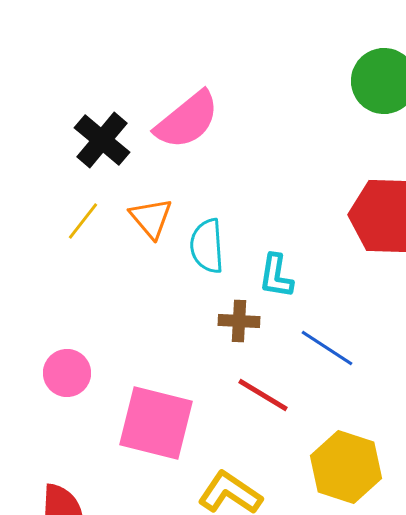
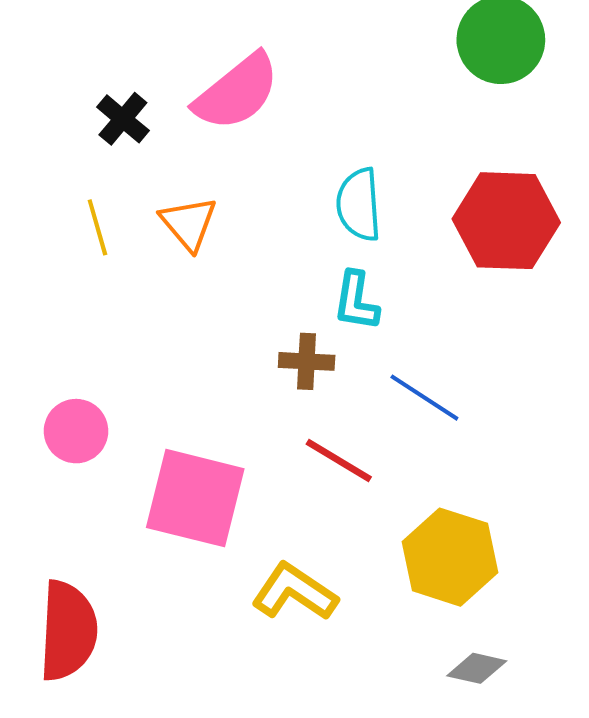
black cross: (102, 140) -> (123, 119), size x0.7
yellow line: (83, 221) -> (97, 227), turned -54
cyan semicircle: (207, 246) -> (359, 205), moved

